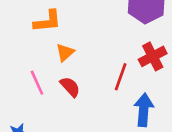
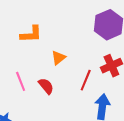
orange triangle: (65, 52) -> (58, 58), moved

